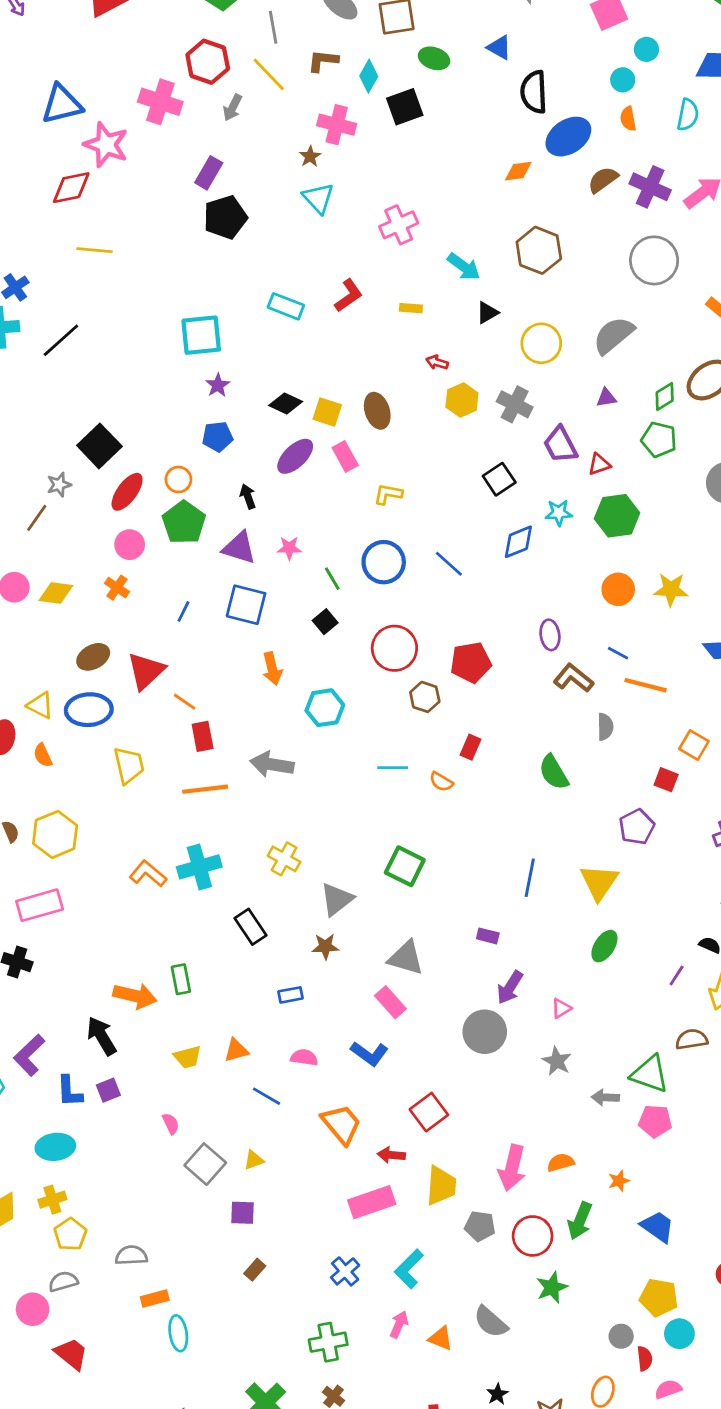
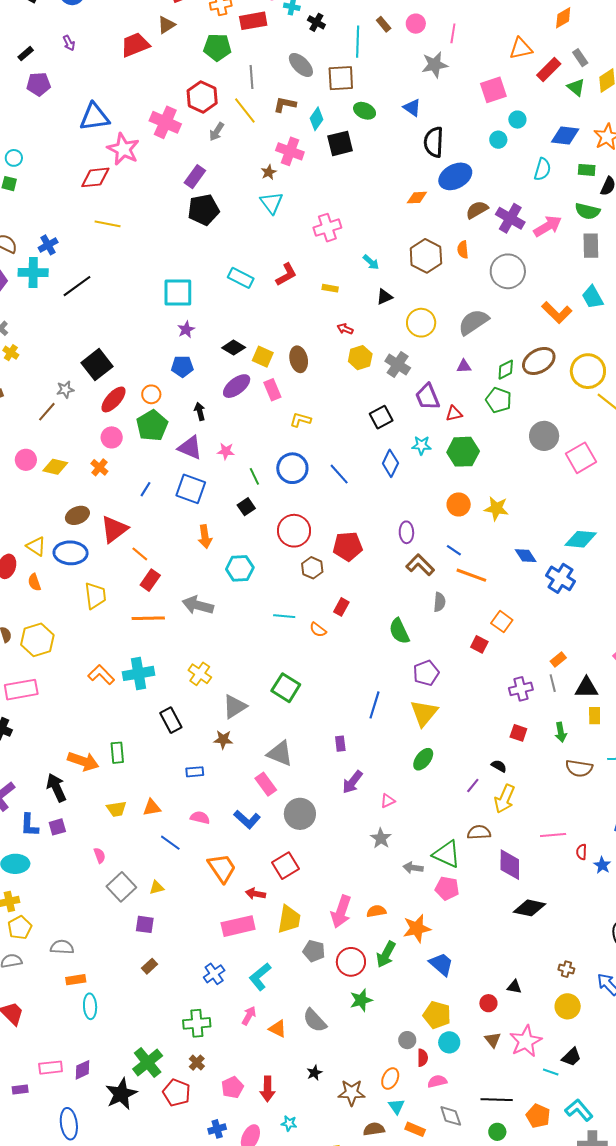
orange semicircle: (628, 119) -> (463, 250), moved
cyan arrow: (464, 267) -> (371, 262), size x0.7
blue diamond: (518, 542) -> (390, 463), turned -48
red rectangle: (203, 736) -> (150, 580), turned 40
purple pentagon: (637, 827) -> (426, 673), moved
purple rectangle: (488, 936) -> (340, 744), turned 63
gray circle: (485, 1032) -> (300, 814), moved
orange star: (619, 1181) -> (417, 928), size x1.8

